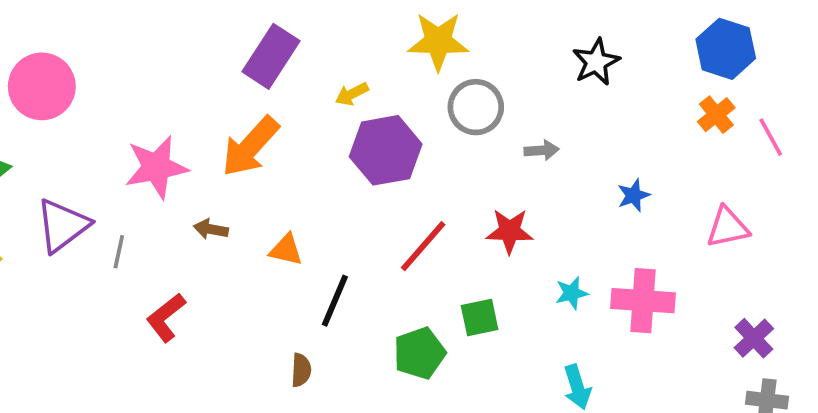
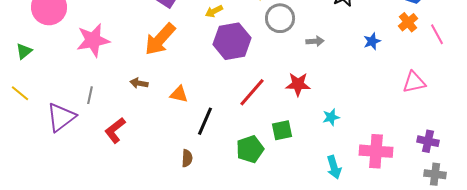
pink star: (156, 167) -> (93, 40), moved
blue star: (634, 195) -> (372, 41), moved
purple triangle: (62, 225) -> (61, 117), moved
pink cross: (643, 301) -> (376, 151), moved
purple cross: (754, 338) -> (428, 141), turned -35

